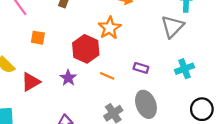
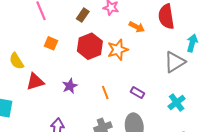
red hexagon: (86, 49) -> (90, 46), moved
cyan cross: (184, 69) -> (177, 102), turned -30
orange line: (107, 76) -> (105, 92), turned 32

